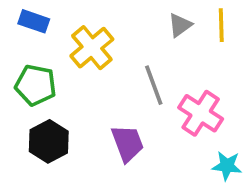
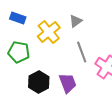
gray triangle: (180, 25) -> (76, 21), moved
black hexagon: (49, 141) -> (39, 82), moved

